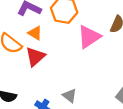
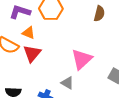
pink triangle: (89, 37) -> (82, 59), moved

